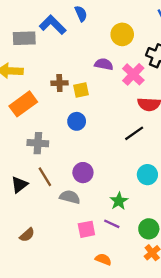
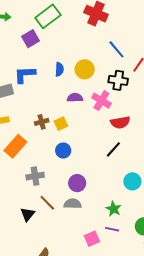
blue semicircle: (81, 14) -> (59, 69), moved, turned 40
blue L-shape: (53, 25) -> (25, 75), turned -35
purple circle: (83, 173) -> (77, 183), moved
gray semicircle: (70, 197) -> (73, 204), moved

